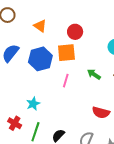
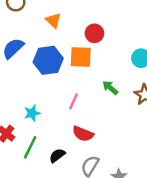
pink line: (66, 81) -> (73, 101), moved
red semicircle: (101, 112) -> (83, 134), moved

